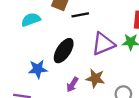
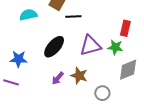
blue star: (38, 69) -> (19, 59), moved

